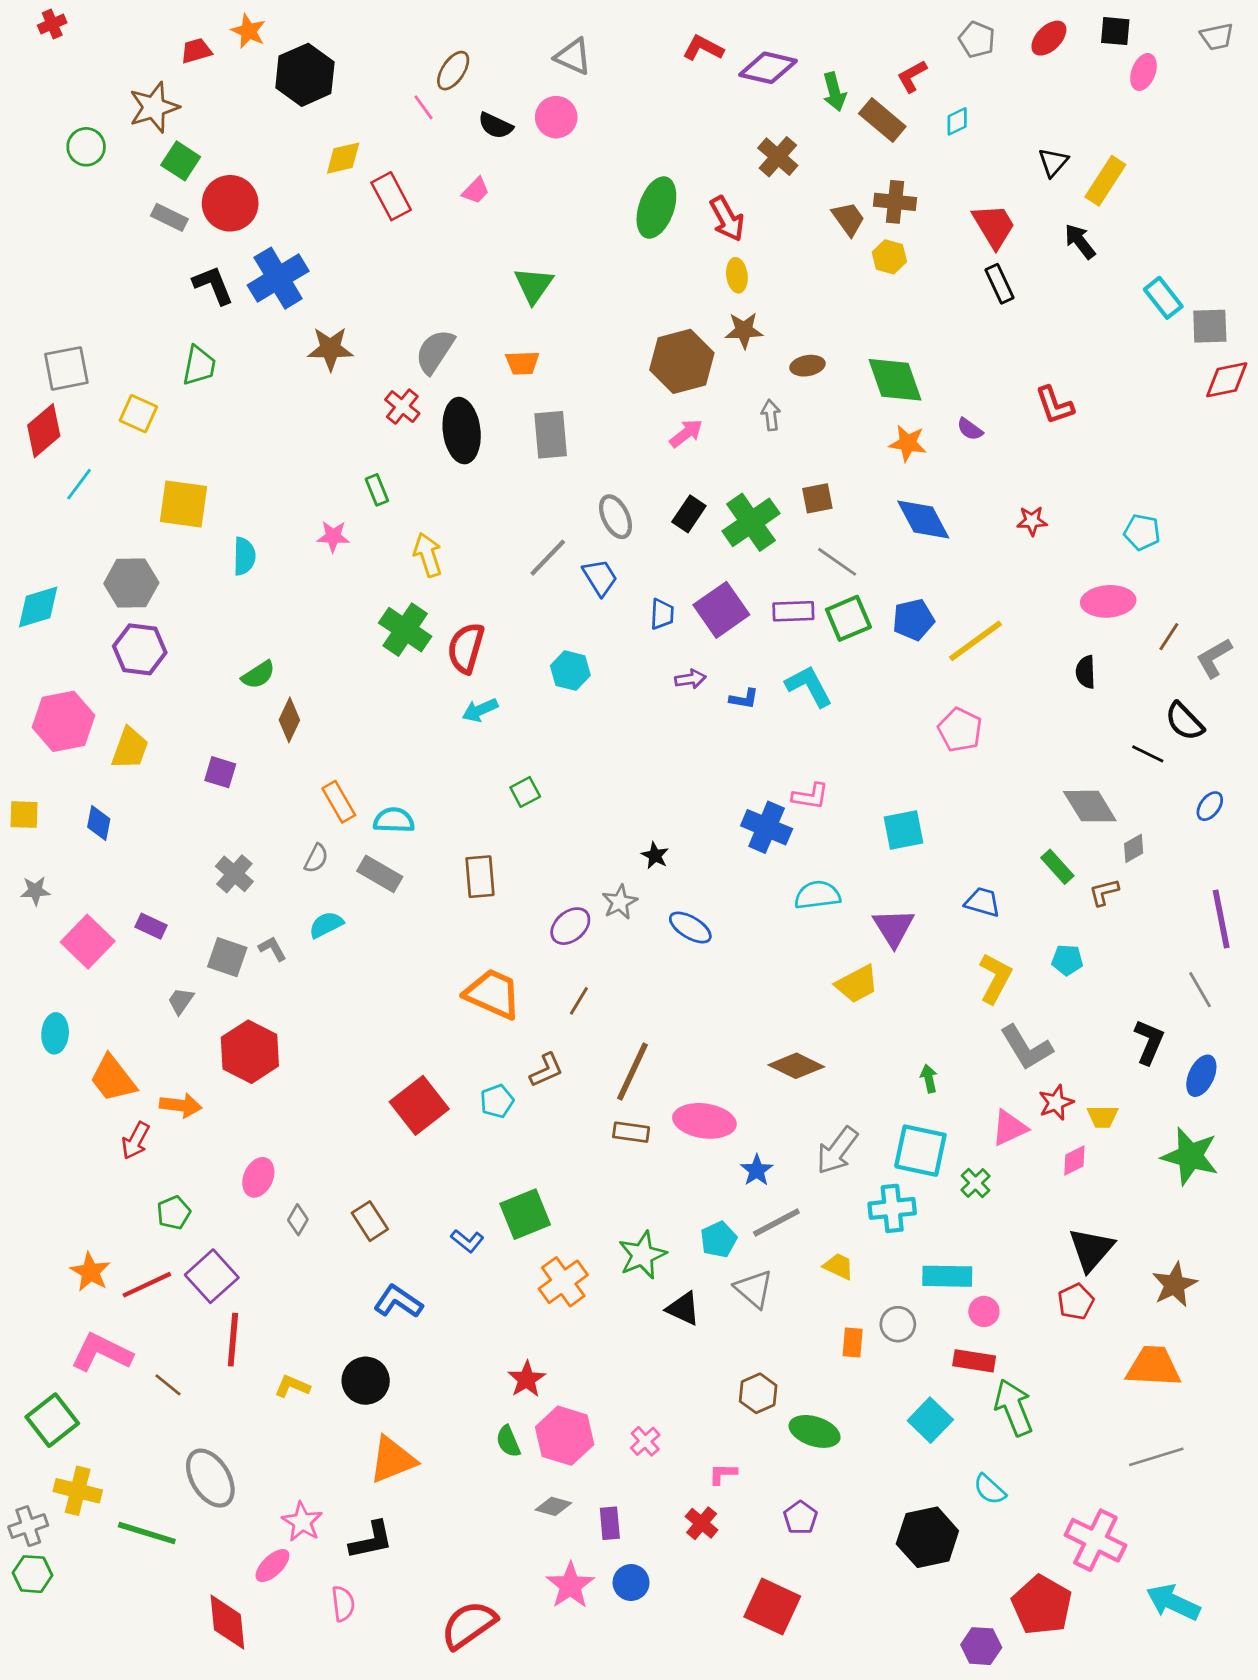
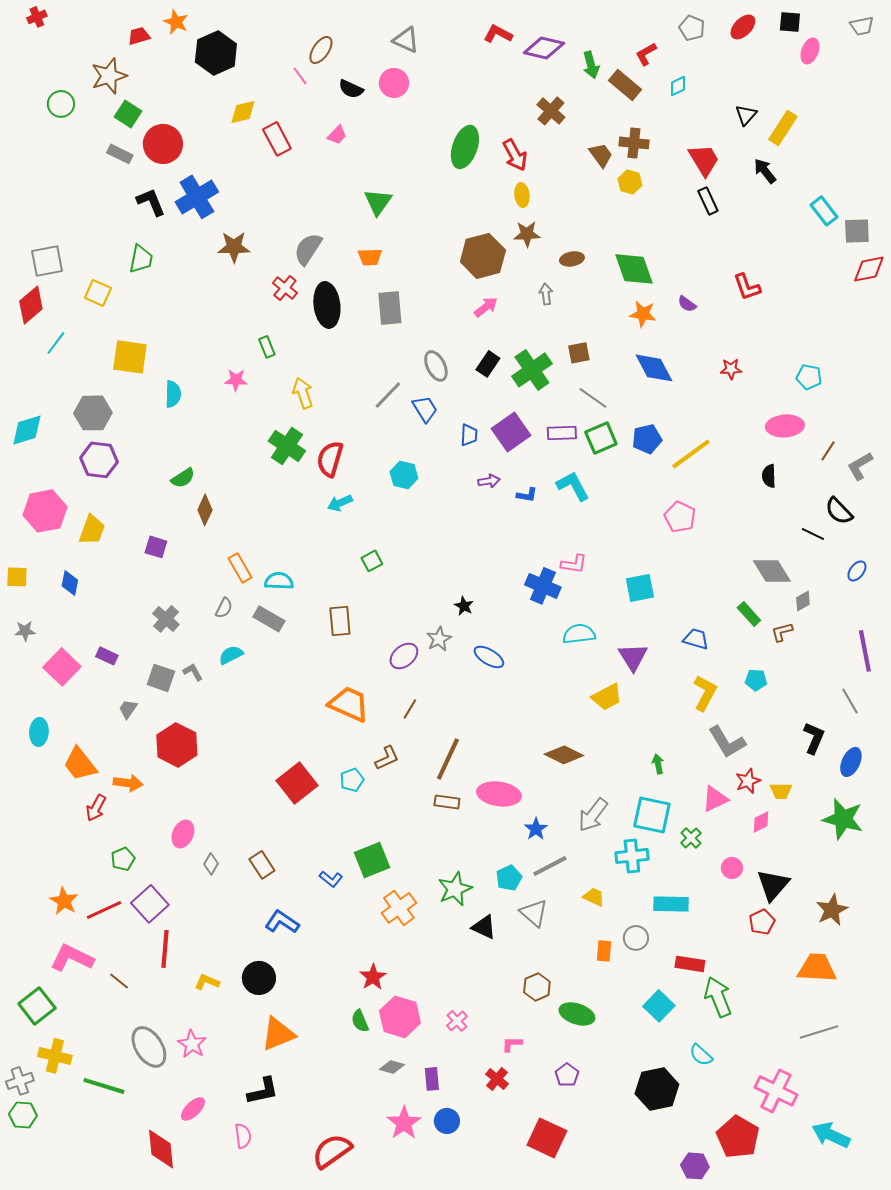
pink circle: (984, 1311) -> (732, 868), moved
pink star: (302, 1522) -> (192, 1044), moved

